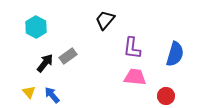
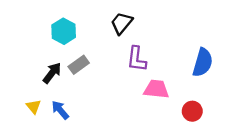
cyan hexagon: (36, 27) -> (64, 31), moved
purple L-shape: (132, 48) -> (137, 59), moved

